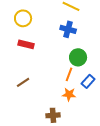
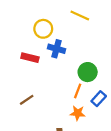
yellow circle: (23, 18) -> (43, 29), moved
blue cross: (68, 29) -> (57, 49), moved

